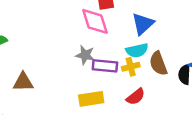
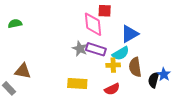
cyan semicircle: (137, 50) -> (121, 53), turned -30
purple rectangle: (105, 66) -> (96, 49), moved
brown triangle: (23, 82) -> (23, 71), moved

